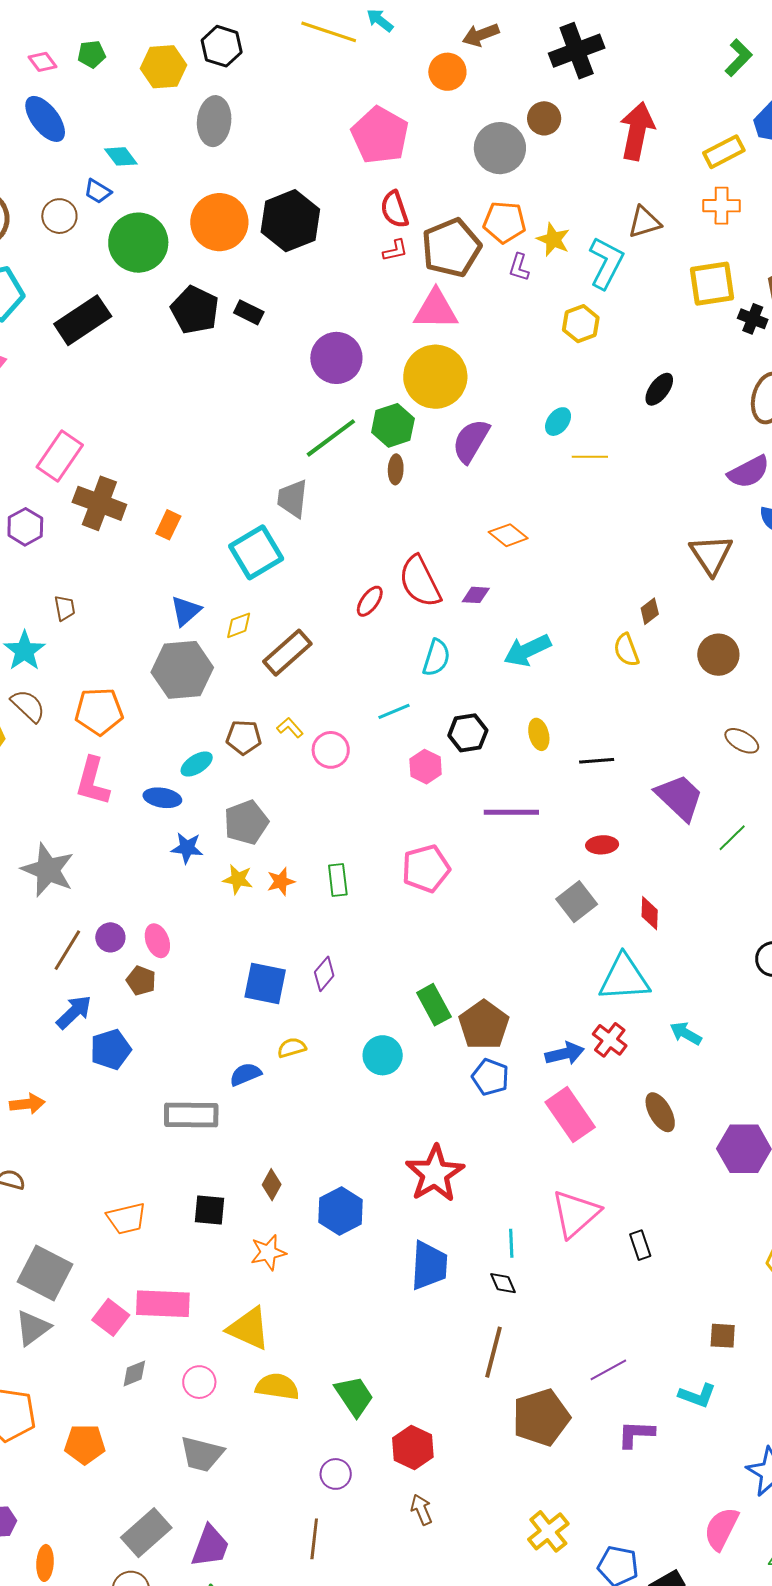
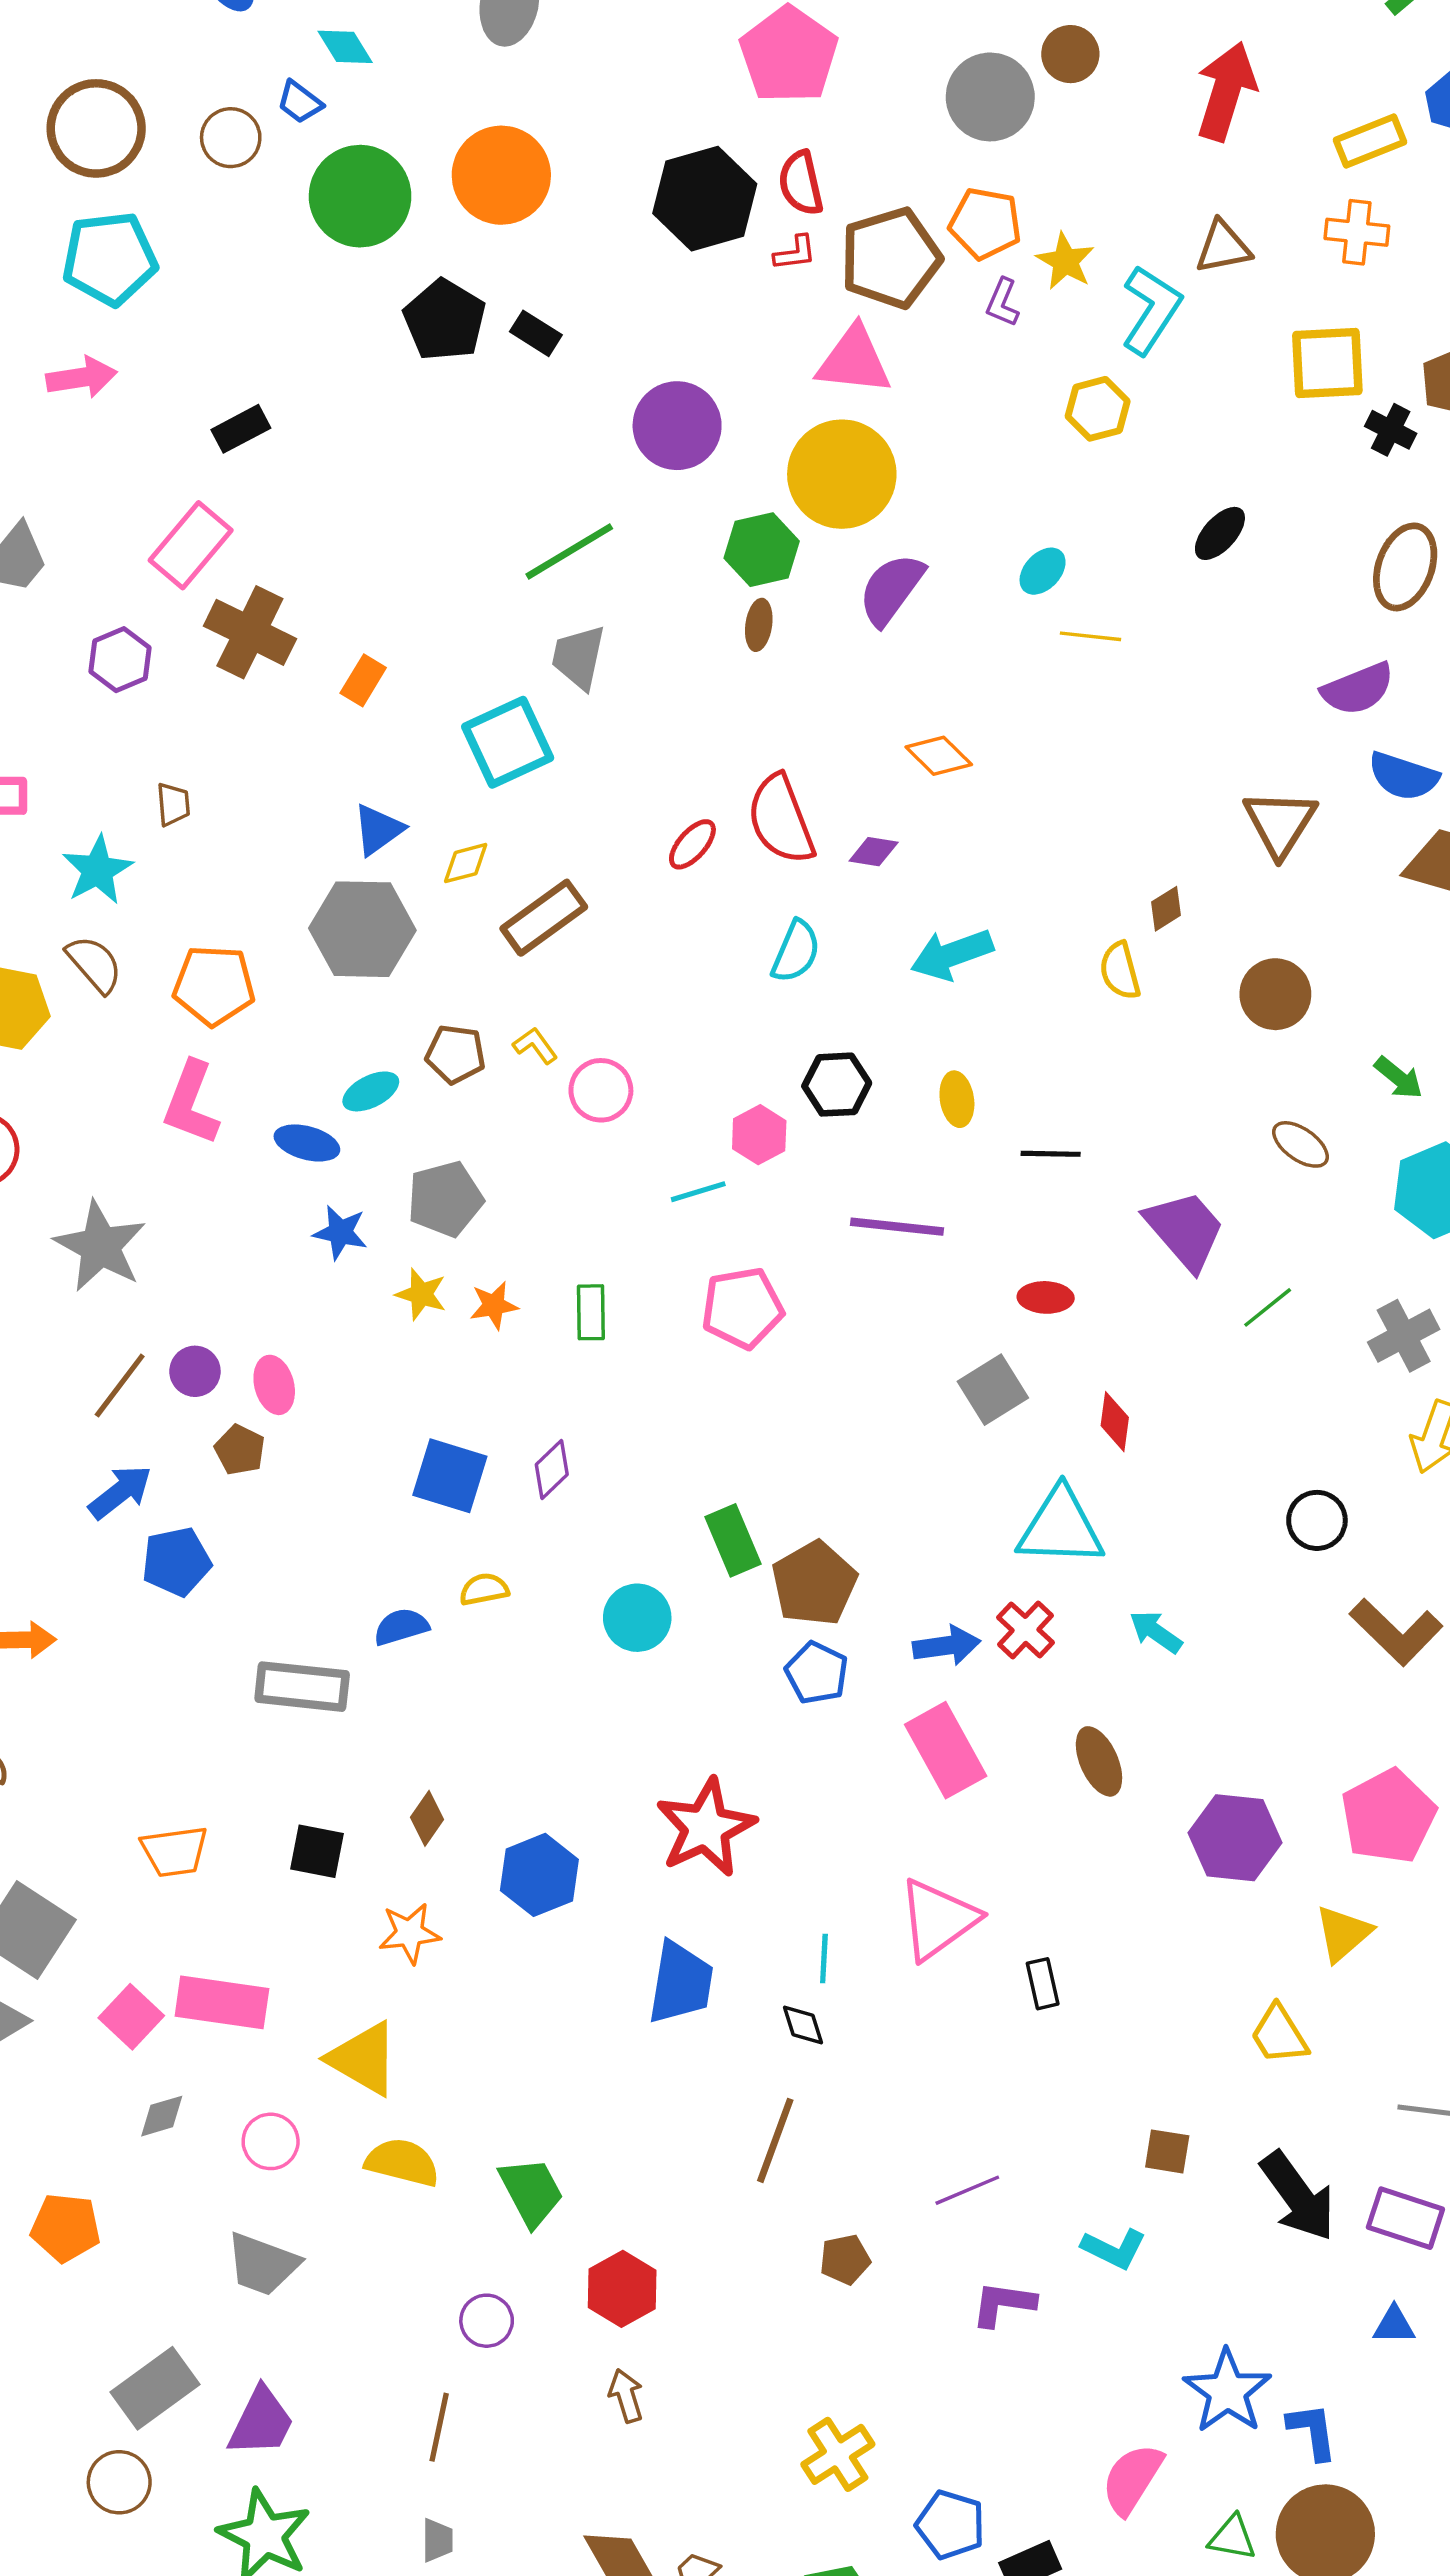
black hexagon: (290, 221) -> (705, 199), moved
black rectangle: (83, 320) -> (241, 429), moved, size x0.6
green line: (331, 438) -> (569, 551), moved
cyan line: (394, 711) -> (698, 1192), moved
brown pentagon: (541, 1417) -> (845, 2259), size x0.5

